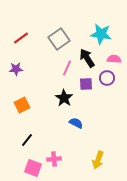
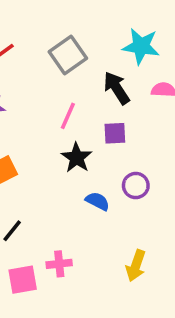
pink line: (67, 68) -> (68, 116), moved
purple circle: (107, 78) -> (136, 186), moved
pink square: (33, 168) -> (23, 280), turned -30

